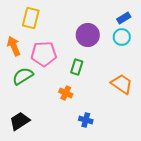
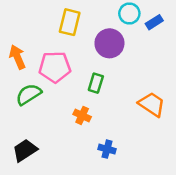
yellow rectangle: (31, 18) -> (70, 22), moved
cyan circle: (122, 37) -> (129, 13), moved

